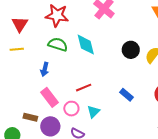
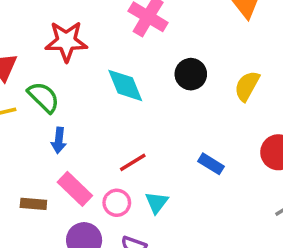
green semicircle: (58, 44) -> (43, 97), moved, turned 36
black circle: (131, 50) -> (191, 74), moved
brown rectangle: (30, 117) -> (33, 204), moved

